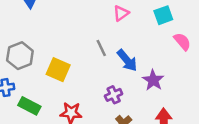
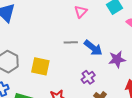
gray line: (101, 48) -> (71, 42), turned -56
purple star: (153, 80) -> (117, 59), turned -30

